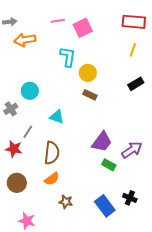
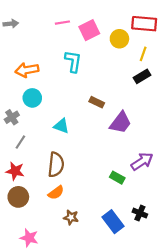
orange arrow: (25, 40) -> (27, 70), moved
yellow circle: (88, 73) -> (119, 39), moved
black rectangle: (136, 84) -> (142, 76), moved
gray line: (28, 132) -> (20, 142), moved
purple trapezoid: (102, 142) -> (121, 123), moved
red star: (14, 149) -> (15, 171), moved

